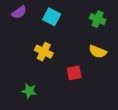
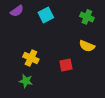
cyan square: (52, 17) -> (46, 15), turned 35
yellow cross: (44, 52) -> (31, 58), moved

